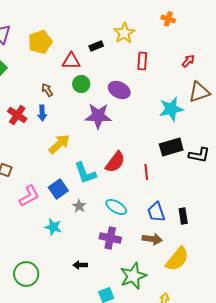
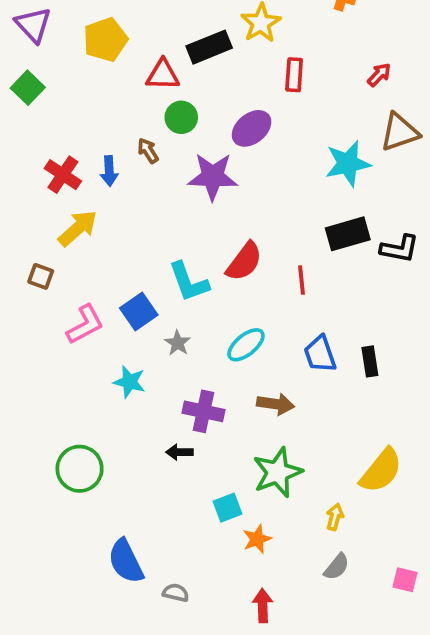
black rectangle: (96, 46) -> (209, 47), size x1.6
brown arrow: (47, 90) -> (148, 151), moved
purple ellipse: (119, 90) -> (252, 128), turned -65
yellow arrow: (59, 144) -> (78, 228), moved
cyan ellipse: (116, 207) -> (246, 345), turned -70
purple cross: (110, 238) -> (203, 411), moved
brown arrow: (152, 239) -> (276, 404), moved
yellow semicircle: (177, 259) -> (381, 471), moved

